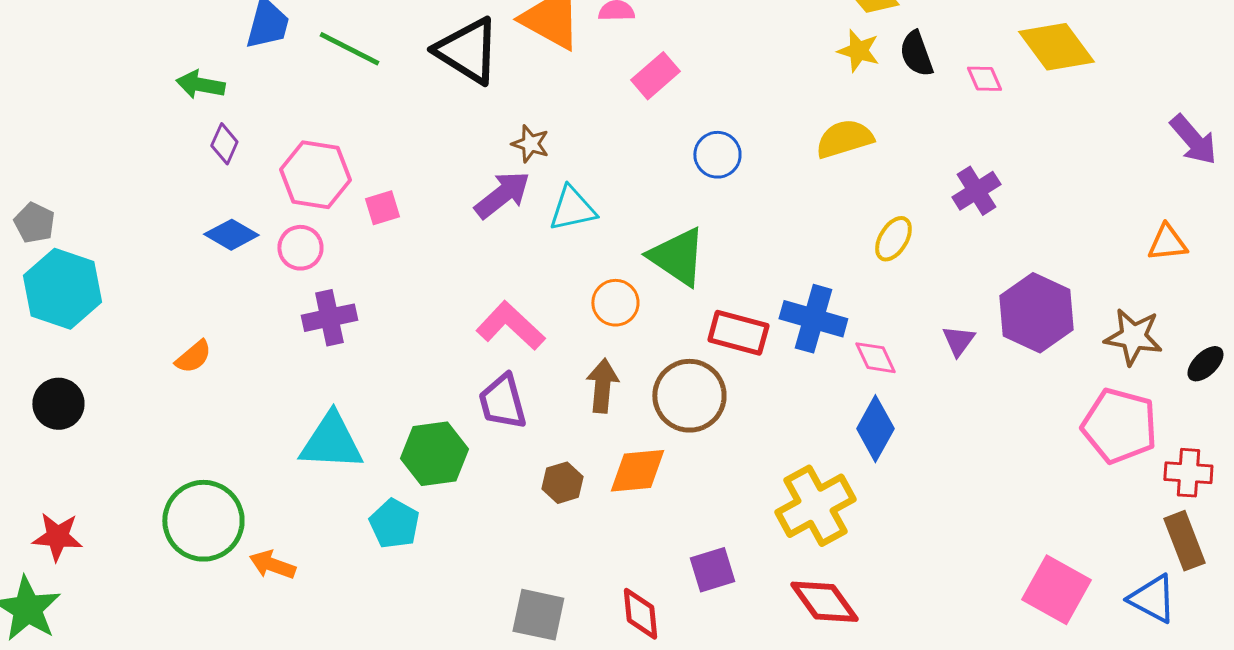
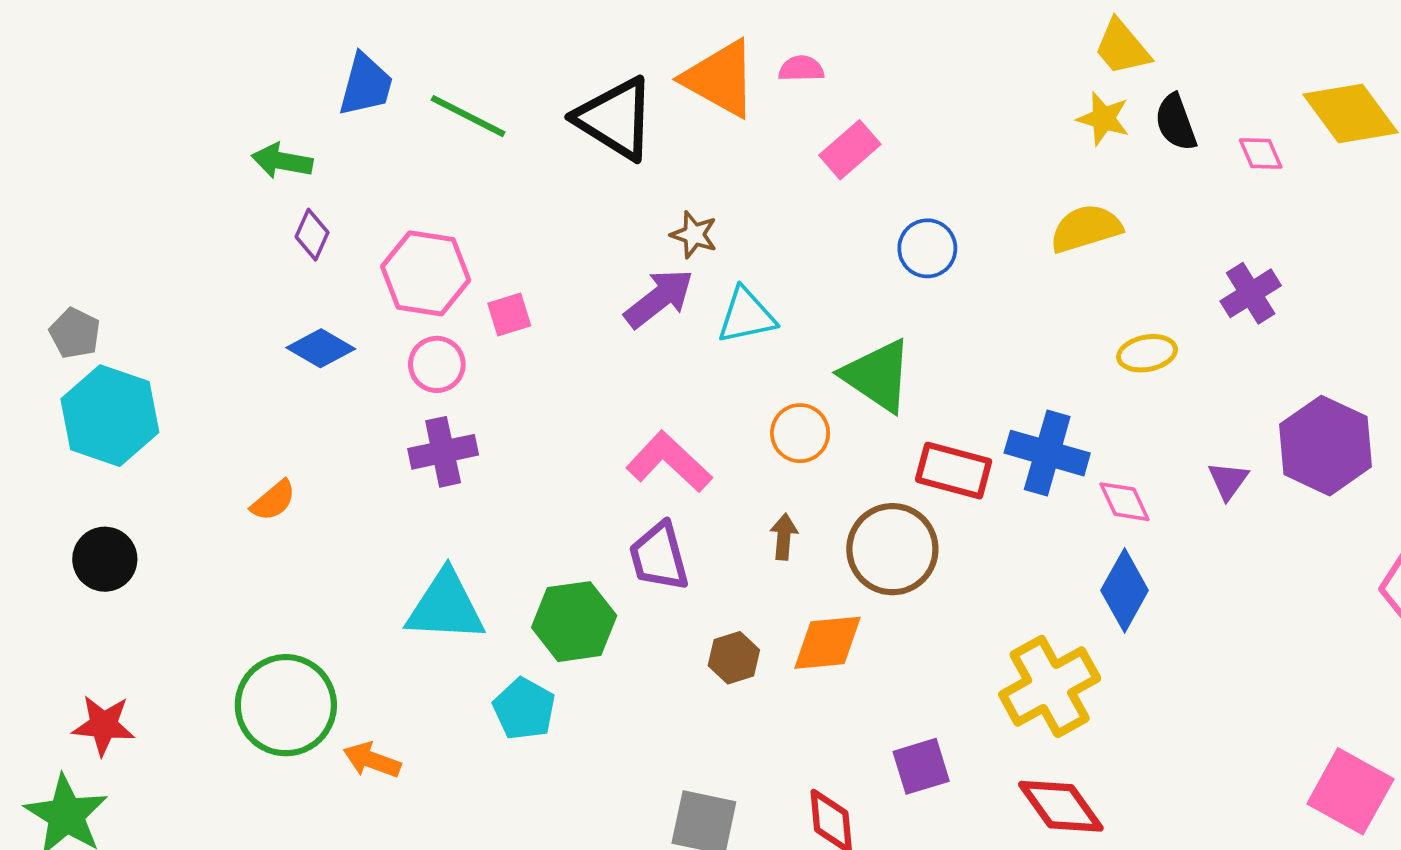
yellow ellipse: (893, 239) -> (1147, 353), turned 48
pink circle: (300, 248) -> (437, 364), moved
brown arrow: (602, 386) -> (784, 537), size x0.7

